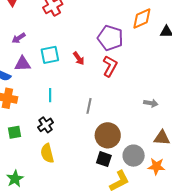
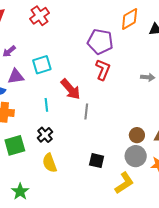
red arrow: (79, 58) -> (71, 89), moved, size x1.6
gray arrow: (151, 103) -> (148, 77), moved
green square: (14, 132) -> (15, 145), size x1.5
brown circle: (108, 135) -> (137, 135), moved, size x0.6
black square: (104, 159) -> (97, 161), moved

